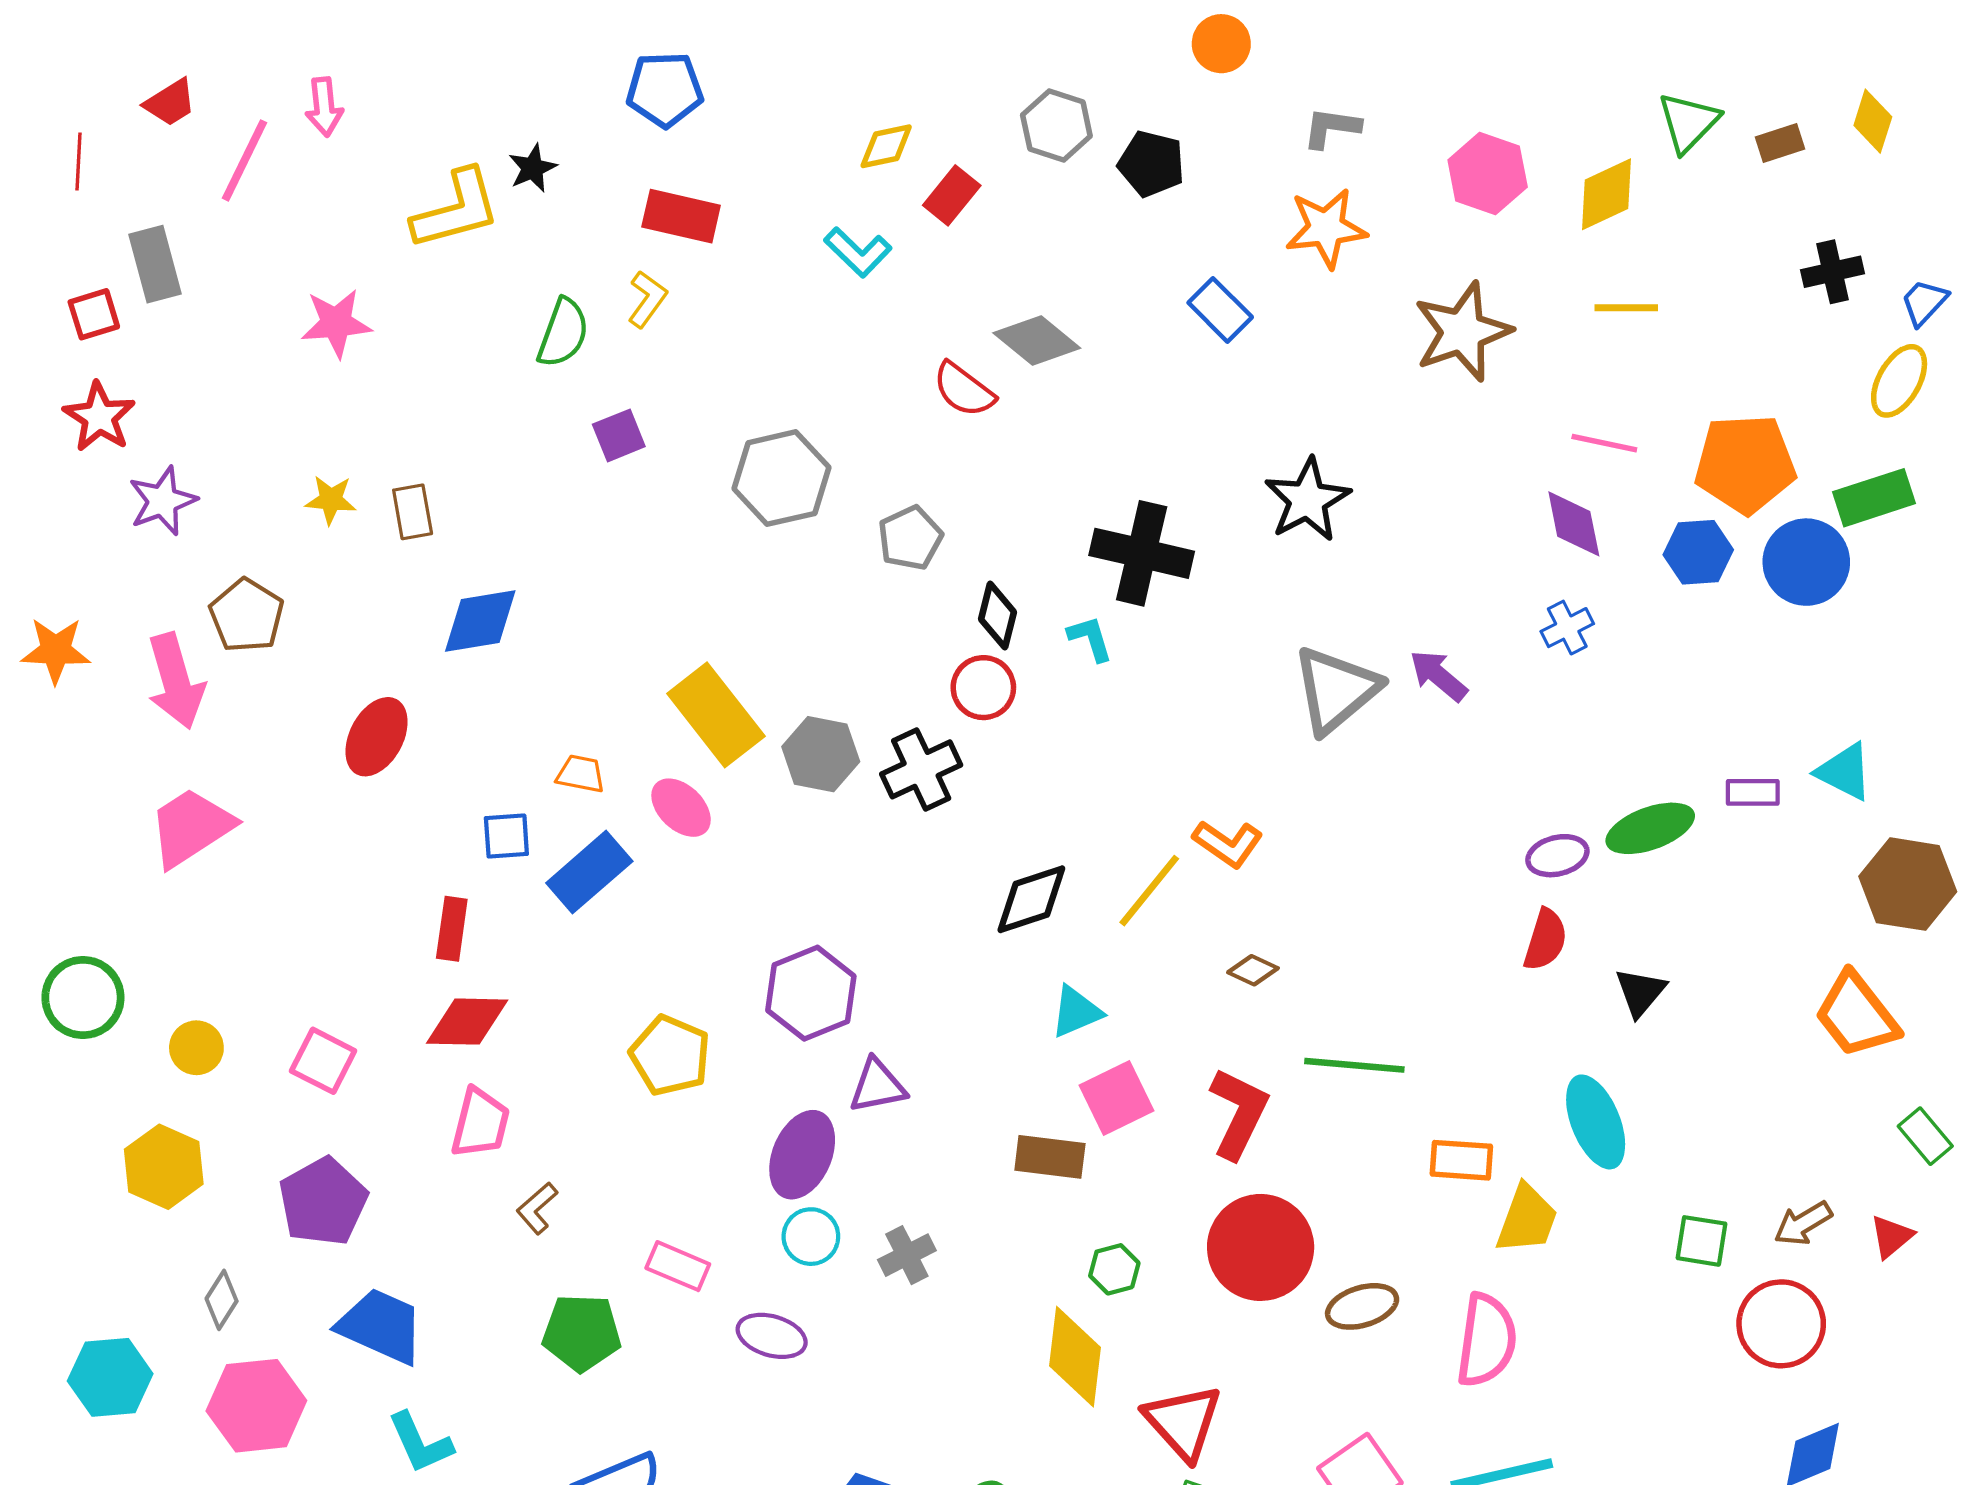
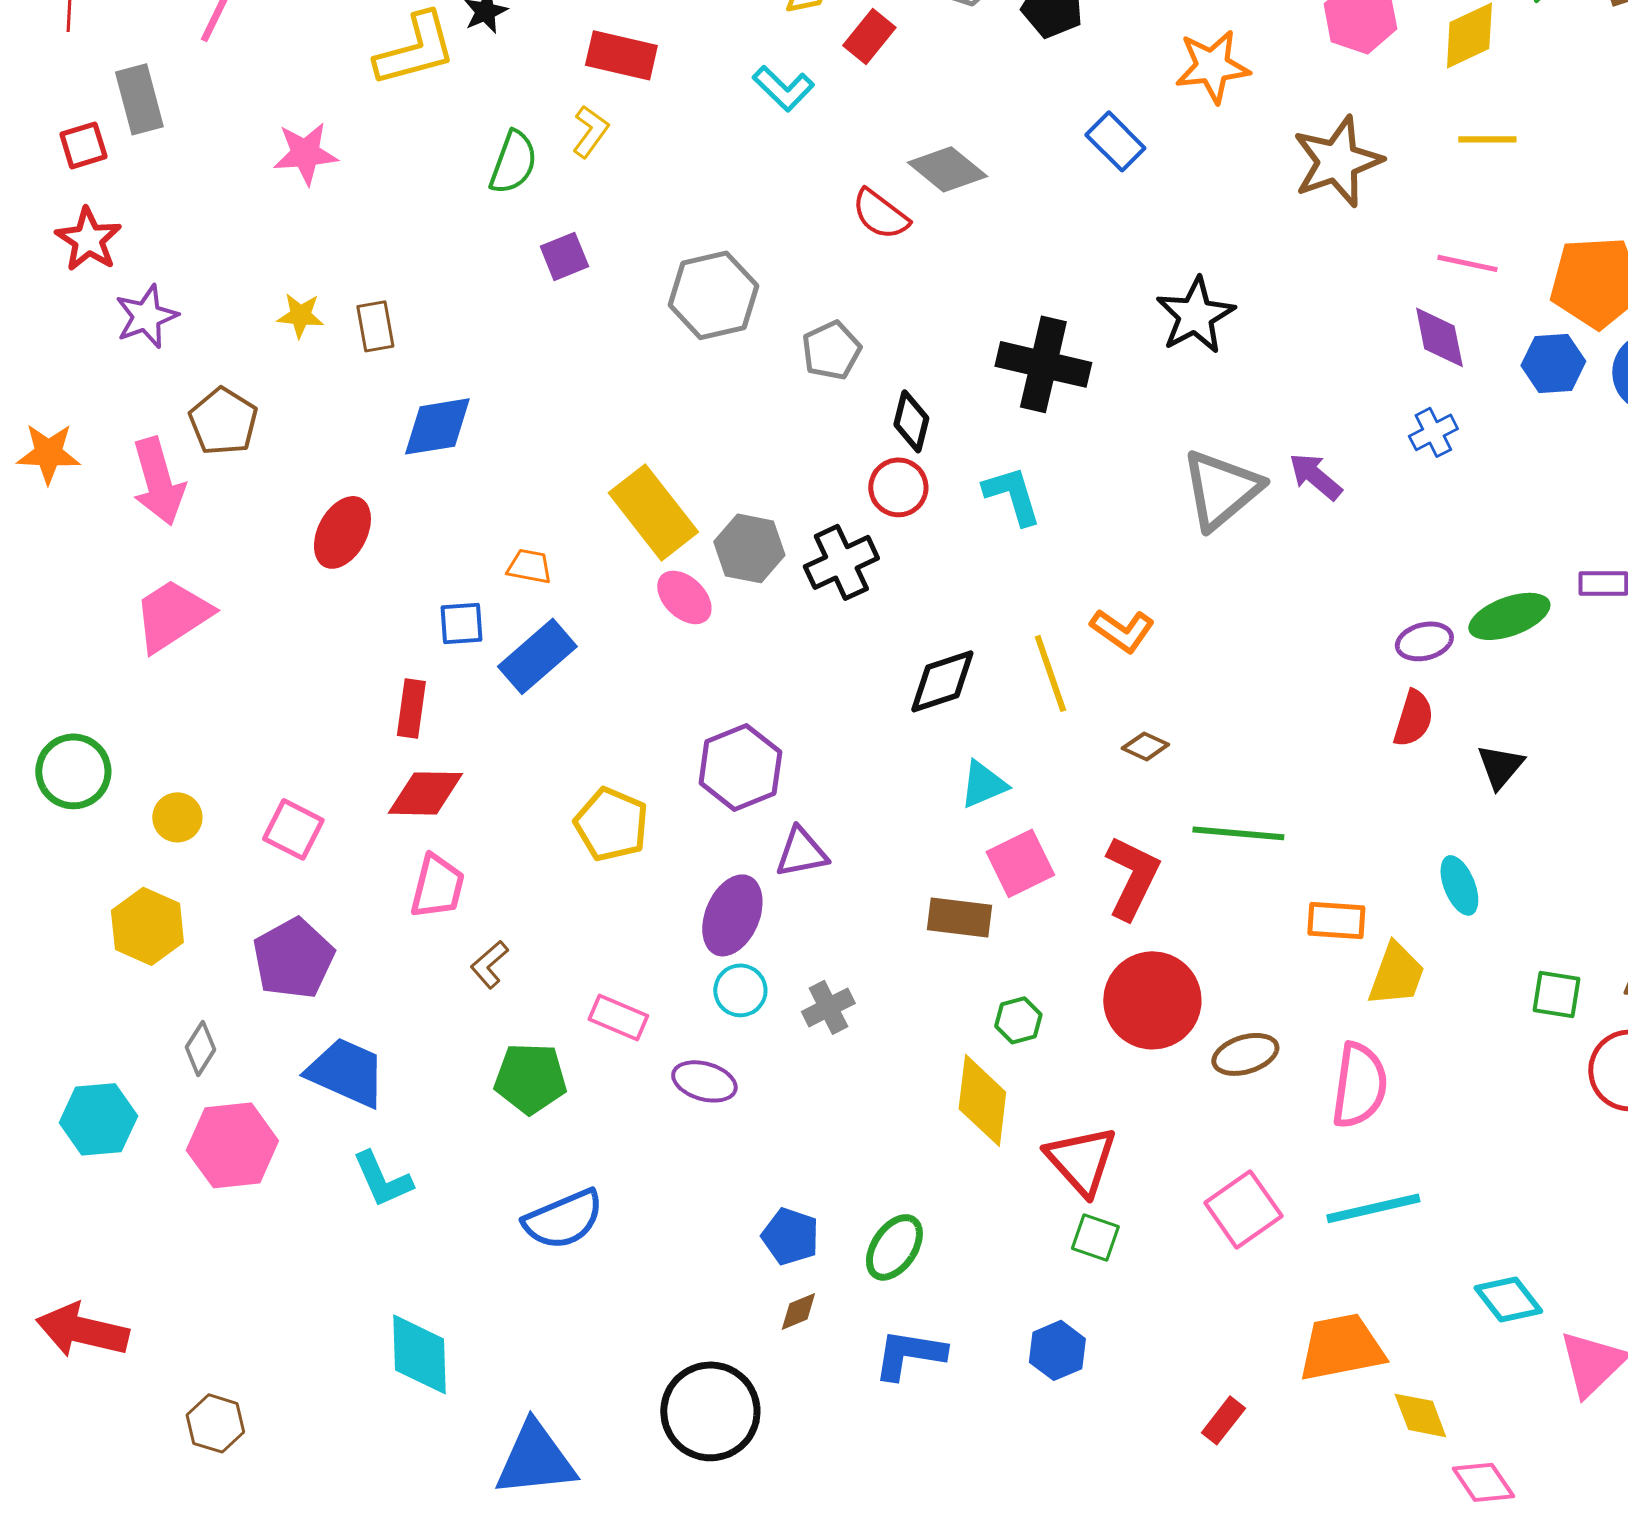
cyan L-shape: (1090, 638) -> (1012, 495), moved, size x1.4
pink ellipse: (681, 808) -> (684, 597), moved
yellow line: (1149, 891) -> (1050, 673), turned -58
cyan ellipse: (1596, 1122) -> (1459, 885), size x0.7

